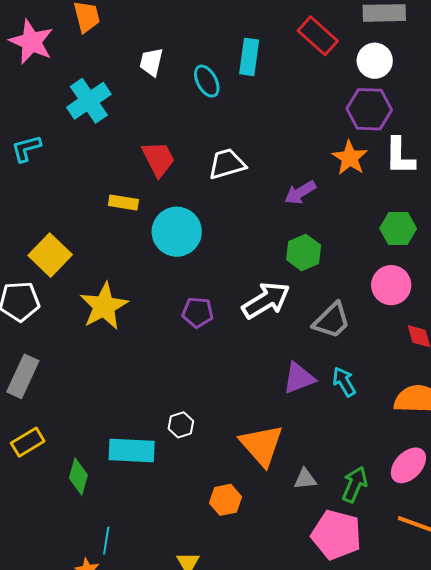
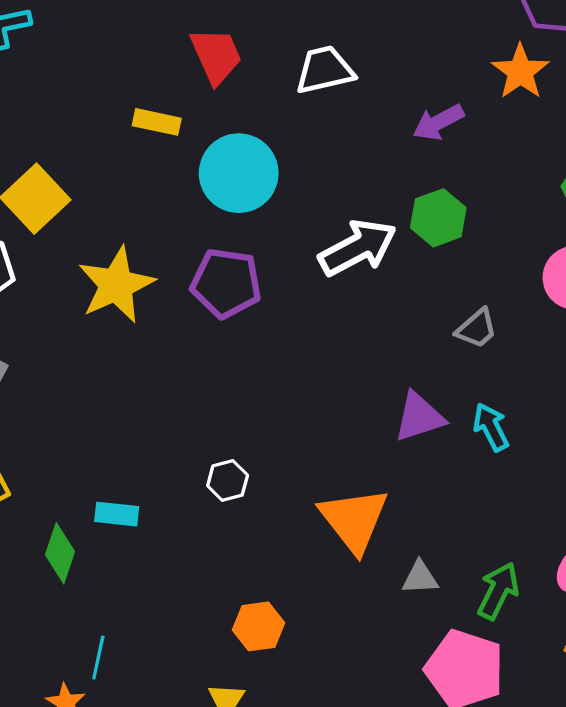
white arrow: (266, 300) -> (358, 248), moved
purple pentagon: (198, 312) -> (226, 283), moved, size x1.4
gray trapezoid: (332, 321) -> (477, 329), size x0.7
cyan rectangle: (132, 451) -> (117, 514), moved, size x0.6
orange hexagon: (225, 500) -> (259, 626), moved

